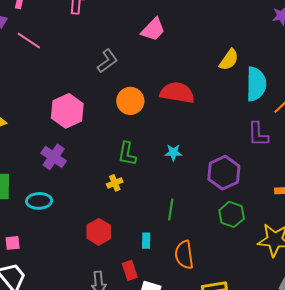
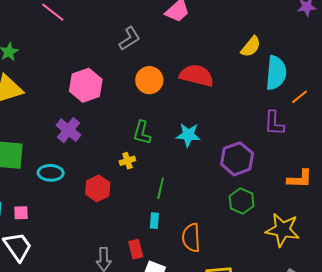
cyan star: (173, 153) -> (188, 135), size x1.4
green line: (171, 210) -> (161, 188), moved
red hexagon: (99, 232) -> (98, 188), moved

